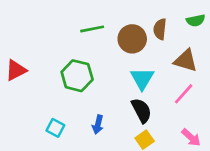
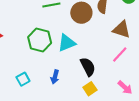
cyan triangle: (142, 79) -> (67, 43), moved, turned 36
cyan square: (55, 128) -> (23, 79), turned 32

